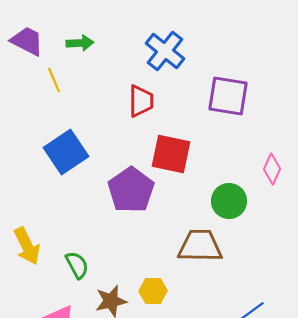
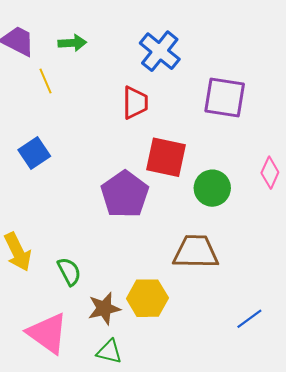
blue square: (66, 152) -> (34, 153), moved, size x0.7
green circle: (229, 201) -> (212, 188), moved
yellow hexagon: (153, 291) -> (147, 298), size x1.4

